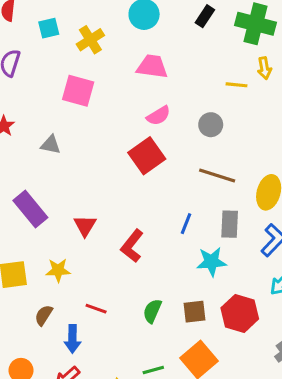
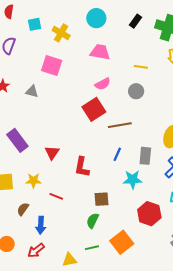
yellow cross: (90, 40) -> (61, 33), turned -30
yellow line: (236, 85) -> (141, 67), moved
gray triangle: (51, 145) -> (32, 92), moved
brown line: (217, 175) -> (120, 125), moved, turned -30
red L-shape: (132, 246) -> (82, 167), turned -30
red line: (96, 309) -> (56, 196), moved
green semicircle: (152, 311) -> (93, 221), moved
brown square: (194, 312) -> (101, 199), moved

